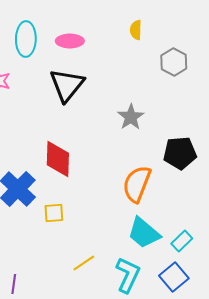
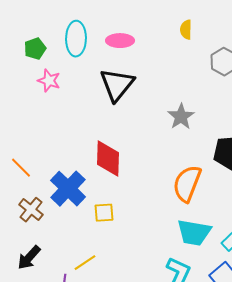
cyan trapezoid: (144, 233) -> (194, 233), turned -30
yellow line: (84, 263) -> (85, 263), moved

